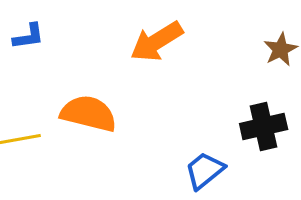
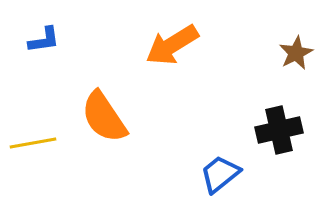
orange semicircle: (89, 113) -> (104, 117), turned -138

